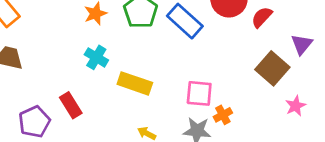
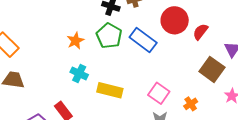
pink square: (199, 93) -> (159, 93), turned 35
orange cross: (223, 115) -> (191, 104), moved

